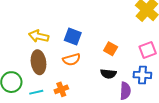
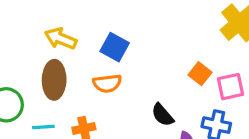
orange square: (111, 49) -> (200, 74), moved
black semicircle: (108, 74) -> (163, 115), turned 35

